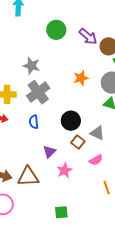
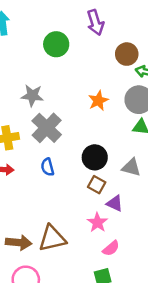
purple arrow: (88, 36) -> (95, 22), moved, turned 42
brown square: (78, 142) -> (97, 185), moved
purple triangle: (49, 152) -> (115, 203), moved, turned -40
pink semicircle: (96, 160) -> (111, 248), moved

